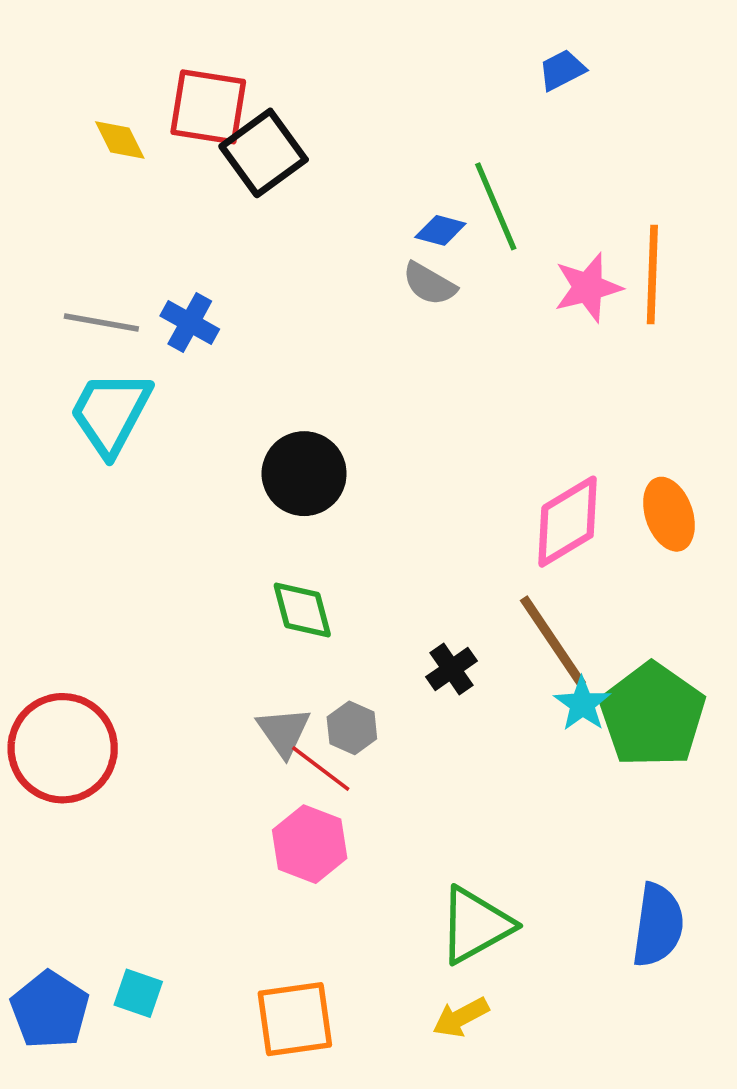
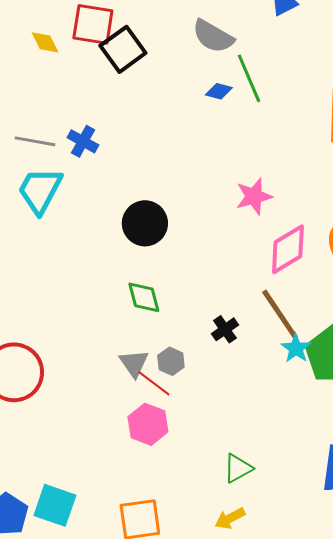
gray semicircle: (429, 284) -> (213, 36), moved, size x1.4
pink star: (588, 287) -> (254, 196), moved
green triangle: (475, 925) -> (238, 468), size x0.7
cyan square: (138, 993) -> (55, 505), size x1.6

